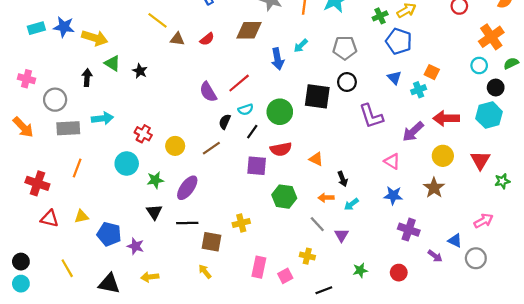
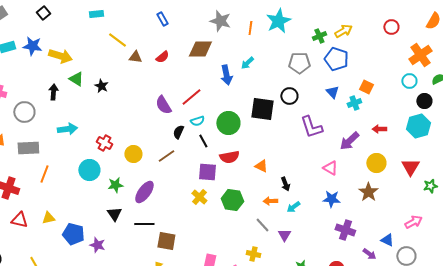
gray pentagon: (345, 48) -> (299, 63), moved
red arrow: (446, 118) -> (379, 129), size x0.6
gray rectangle: (68, 128) -> (28, 148), moved
black line: (252, 132) -> (203, 141), turned -64
yellow cross: (241, 223) -> (199, 197), moved, turned -35

